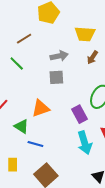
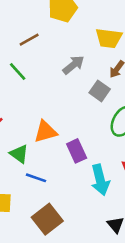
gray arrow: (59, 56) -> (73, 65), turned -30
gray square: (56, 77) -> (100, 91), moved, turned 35
purple rectangle: (79, 114) -> (77, 151), moved

